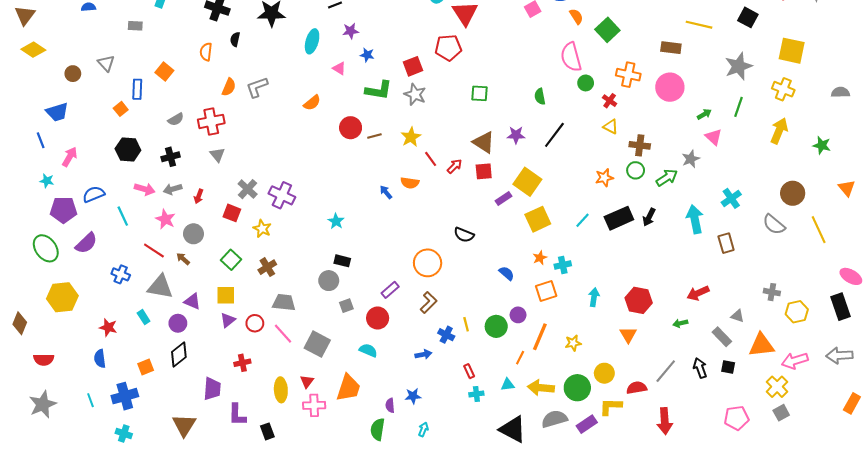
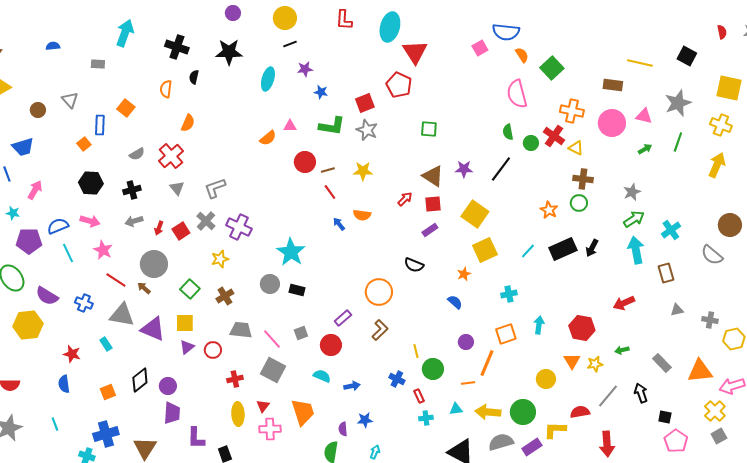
red pentagon: (448, 48) -> (399, 85), turned 30
pink triangle: (339, 68) -> (290, 126), moved, turned -32
green circle: (586, 83) -> (531, 143), moved
gray L-shape: (257, 87) -> (215, 188), moved
green semicircle: (540, 96) -> (508, 132), moved
red cross: (610, 101) -> (554, 136), size x1.5
red cross: (211, 121) -> (171, 156), turned -30
yellow triangle: (611, 127) -> (576, 148), moved
yellow star: (411, 137) -> (363, 171), turned 30
pink triangle: (714, 137) -> (644, 116), moved, turned -30
red line: (431, 159) -> (330, 192), moved
orange star: (604, 178) -> (549, 210), turned -30
green arrow: (667, 178) -> (634, 219), moved
pink arrow: (145, 189) -> (90, 221), moved
purple rectangle: (503, 198) -> (430, 230), moved
red square: (232, 213) -> (181, 231), moved, turned 36
cyan line: (123, 216) -> (68, 253), moved
pink star: (165, 219) -> (103, 250), moved
cyan star: (336, 221) -> (291, 252), size x1.8
yellow star: (262, 229) -> (220, 259), turned 30
gray circle: (193, 234) -> (154, 264), size x1.4
purple semicircle: (86, 243) -> (47, 296), moved, turned 75
orange star: (540, 258) -> (464, 274), moved
gray circle: (329, 281) -> (270, 284), moved
orange square: (546, 291) -> (506, 334), moved
red arrow: (698, 293) -> (624, 303), moved
purple triangle: (192, 301) -> (153, 329), size x1.5
gray triangle: (737, 316) -> (677, 310), moved, turned -32
purple circle: (178, 323) -> (168, 386), moved
green circle: (496, 326) -> (433, 369), moved
pink line: (283, 334) -> (272, 339), moved
blue cross: (446, 335) -> (397, 379), moved
yellow star: (573, 343) -> (595, 364), moved
blue arrow: (423, 354) -> (352, 386), moved
orange line: (520, 358) -> (468, 383), turned 56
red cross: (242, 363) -> (235, 379), moved
black square: (728, 367) -> (665, 417), moved
yellow circle: (604, 373) -> (546, 379), moved
orange trapezoid: (348, 388) -> (303, 412), turned -36
blue cross: (125, 396) -> (106, 434), moved
pink pentagon: (736, 418) -> (676, 441), turned -30

